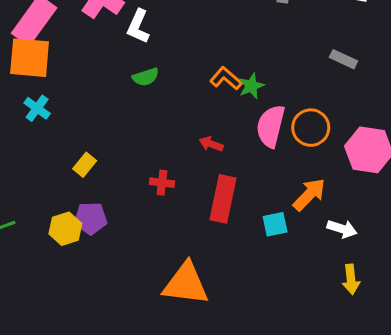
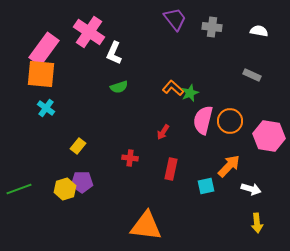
red arrow: (211, 144) -> (163, 132), turned -77
red rectangle: (223, 199) -> (171, 169), size x0.7

